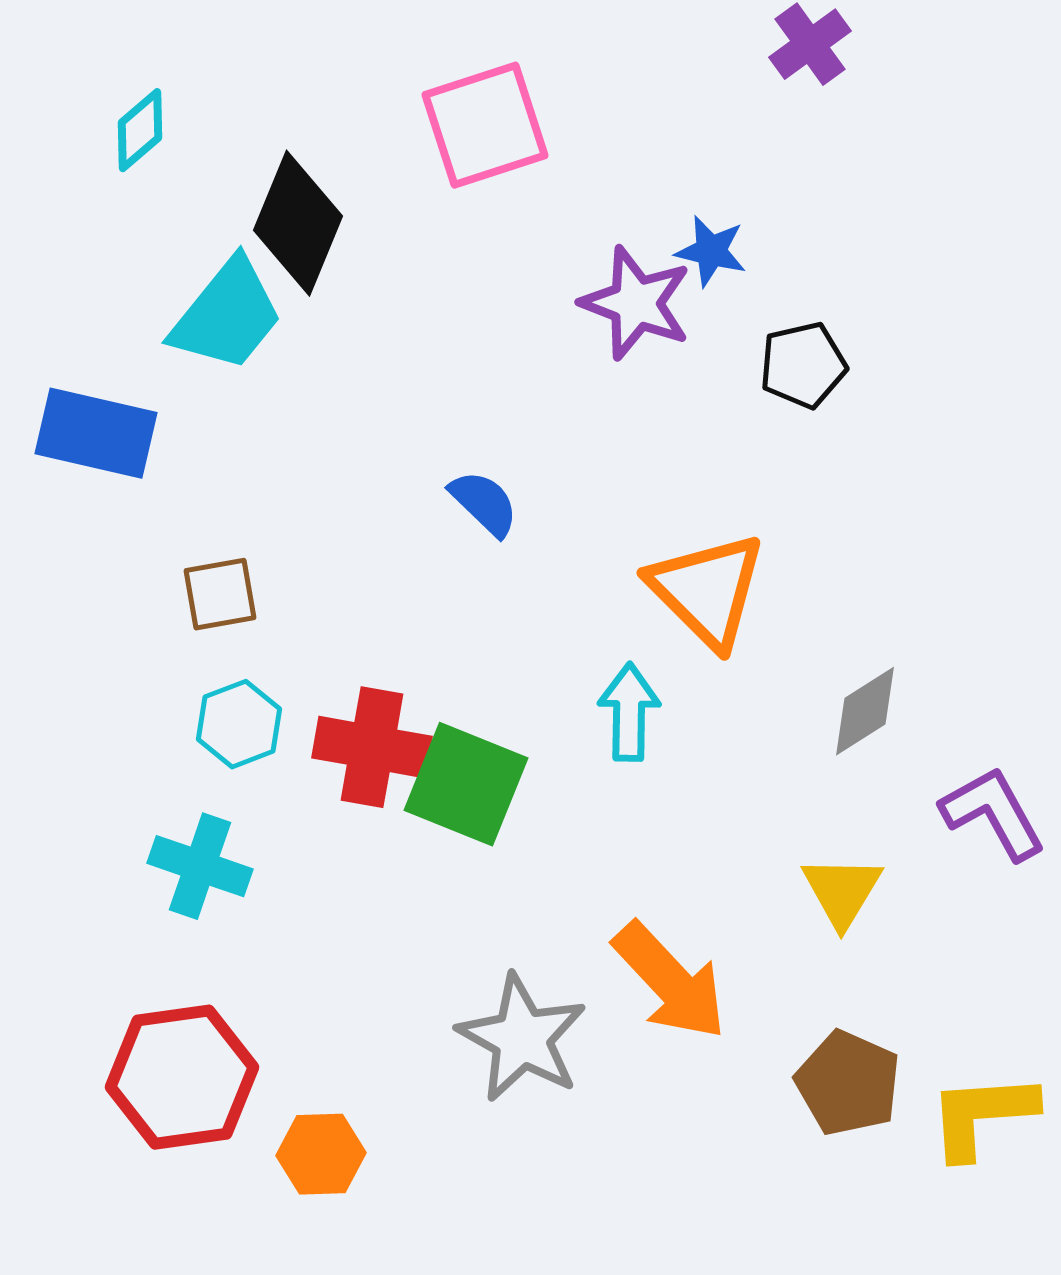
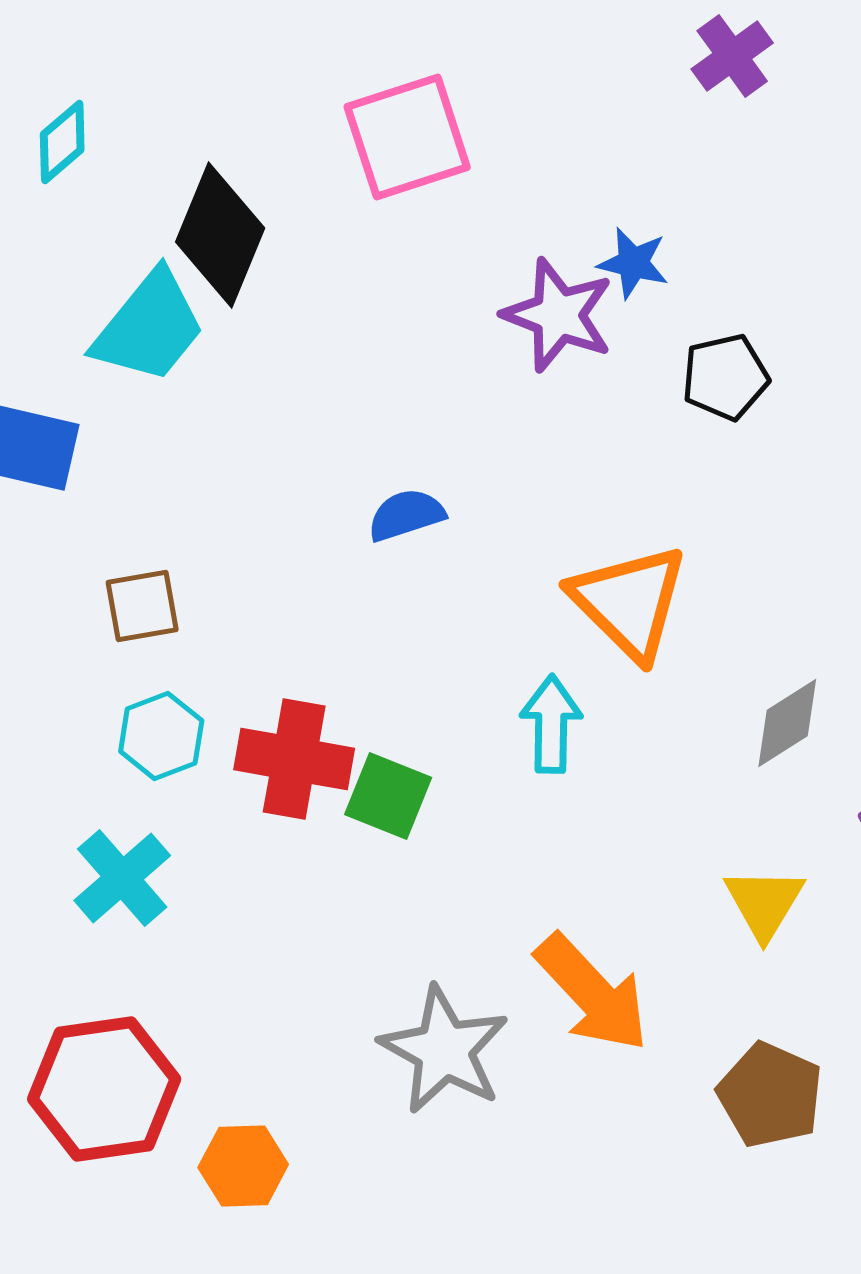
blue semicircle: (484, 503) -> (406, 515), turned -62
green square: (466, 784) -> (388, 796), size x0.7
cyan cross: (200, 866) -> (122, 878), turned 30

